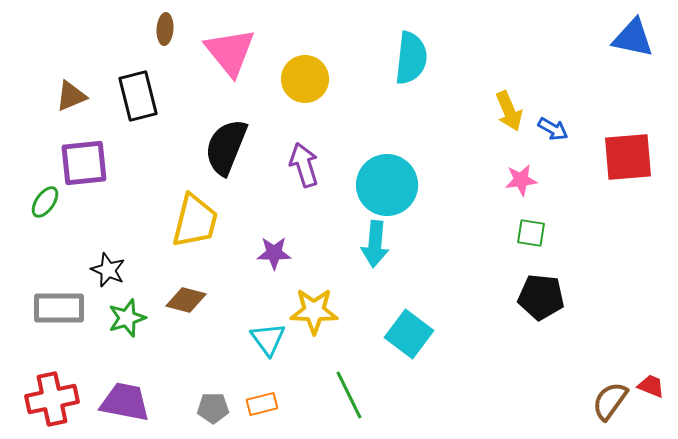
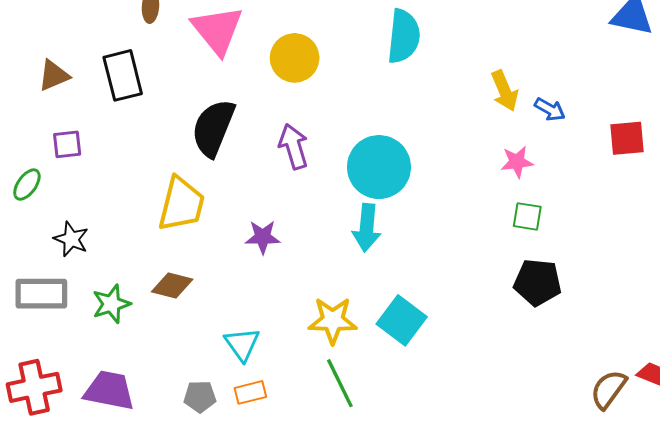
red square: (628, 157) -> (627, 138), size x0.7
purple square: (84, 163) -> (67, 144), size x0.6
black star: (108, 270) -> (71, 239), moved
yellow star: (314, 311) -> (333, 320), moved
cyan triangle: (268, 339) -> (242, 344), moved

